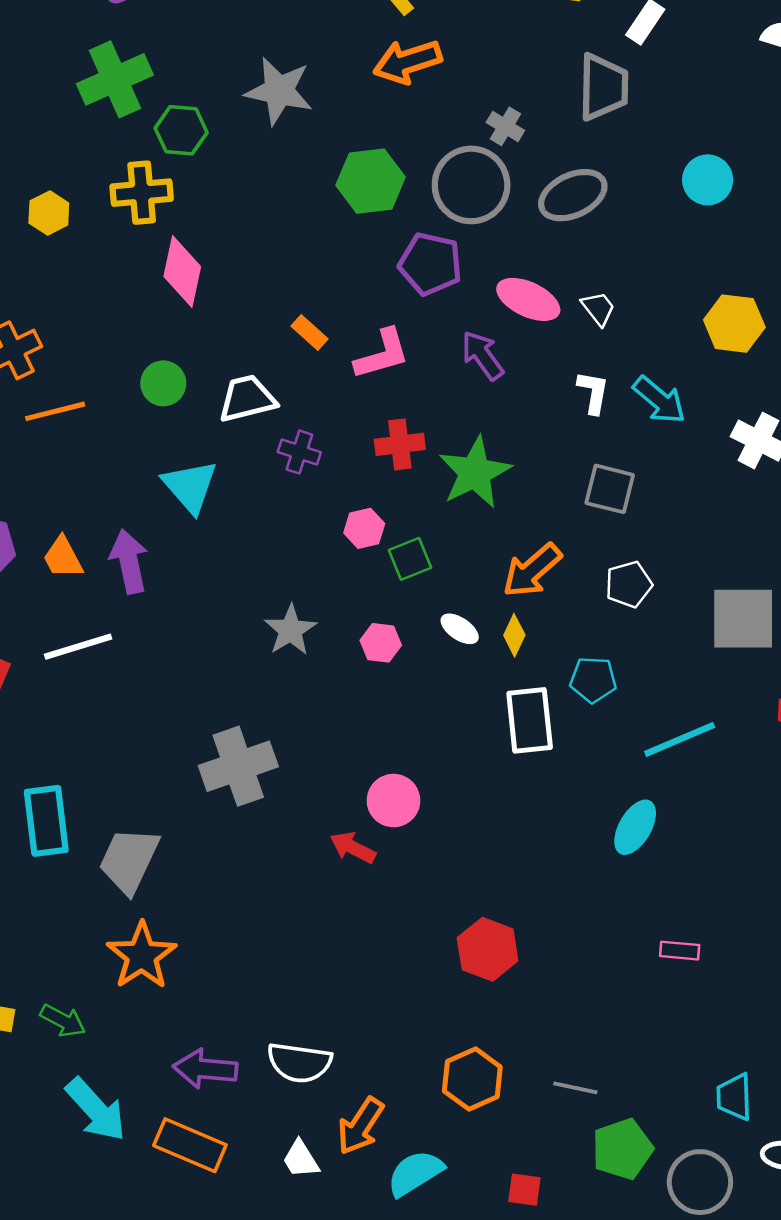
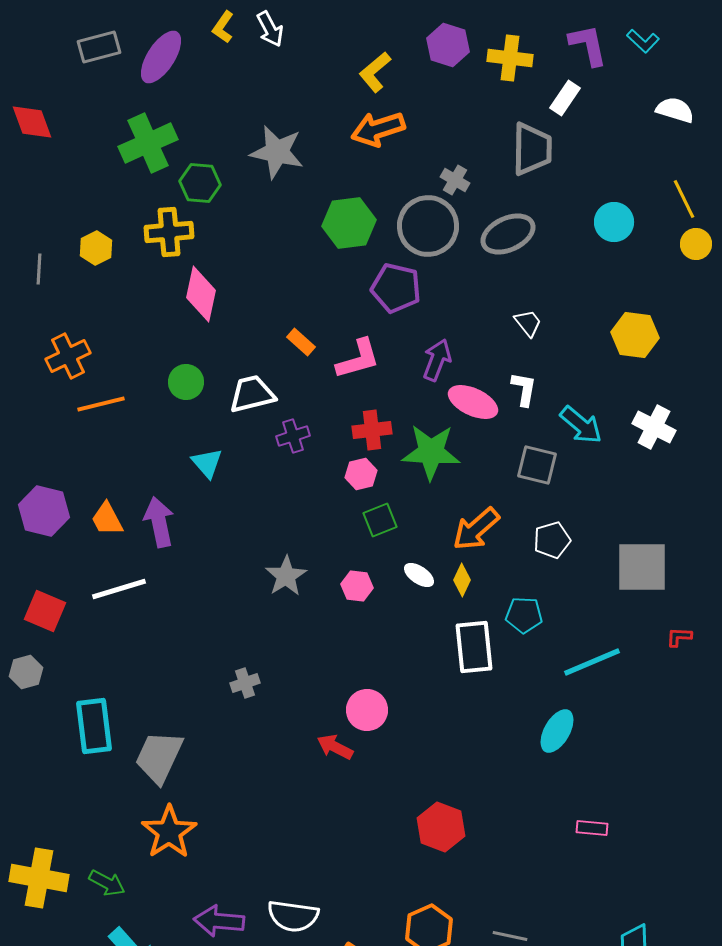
pink ellipse: (528, 299) -> (473, 402), moved
purple arrow: (483, 355) -> (437, 360), turned 57
cyan arrow: (659, 400) -> (581, 425), moved
purple cross: (299, 452) -> (293, 436), turned -36
green star: (475, 472) -> (431, 452), turned 30
cyan triangle: (190, 486) -> (207, 463), size x0.7
pink hexagon: (364, 528) -> (361, 474), moved
gray cross: (238, 766) -> (245, 683), size x0.5

